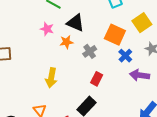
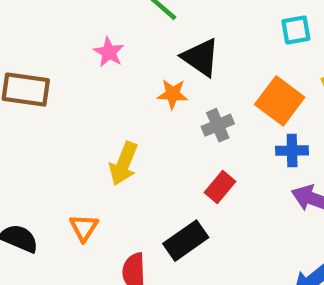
pink star: (47, 29) -> (109, 52), moved
blue cross: (125, 56) -> (292, 151), turned 32

